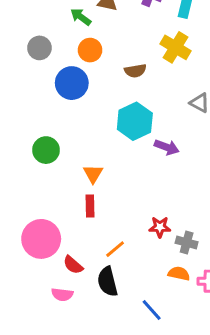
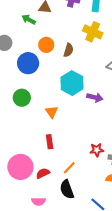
orange circle: (90, 50) -> (46, 45), moved
brown semicircle: (135, 71) -> (68, 50), turned -56
green circle: (46, 150) -> (22, 98), moved
orange triangle: (93, 174) -> (52, 112), moved
red semicircle: (73, 265) -> (43, 173), moved, turned 120

